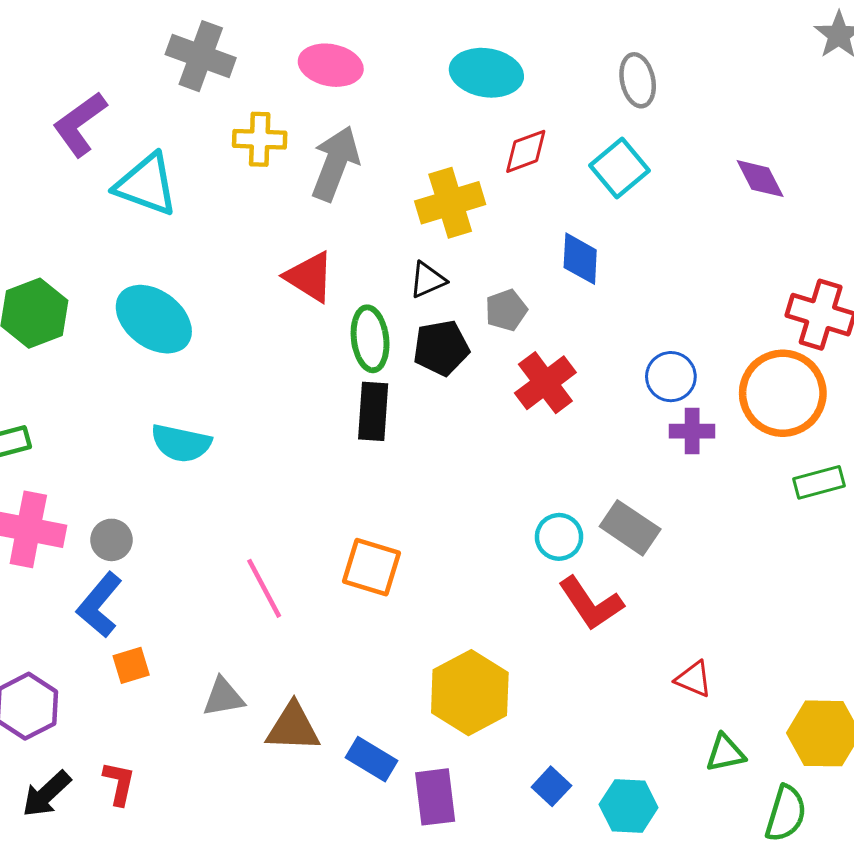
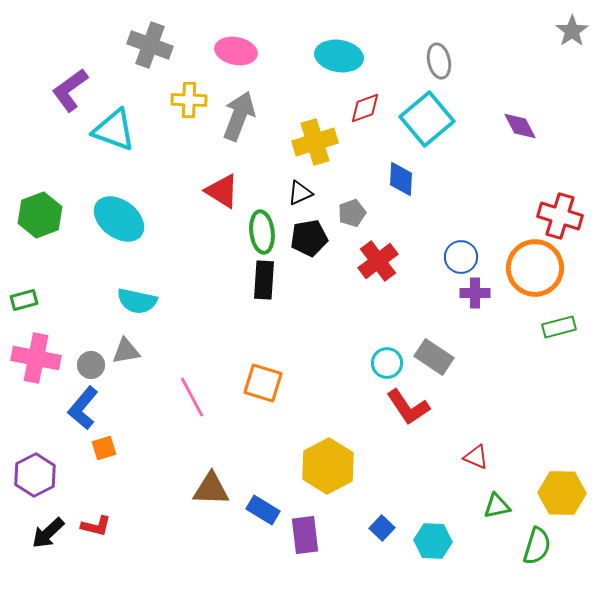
cyan square: (619, 168) -> (427, 119), size x1.4
gray triangle: (223, 697) -> (126, 351), moved
red L-shape: (119, 783) -> (96, 526), turned 92

